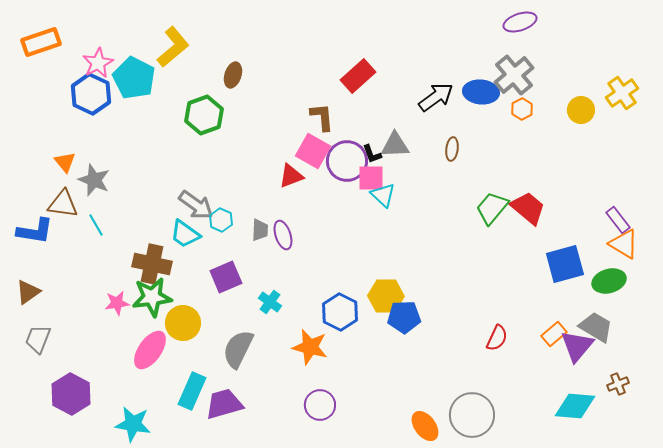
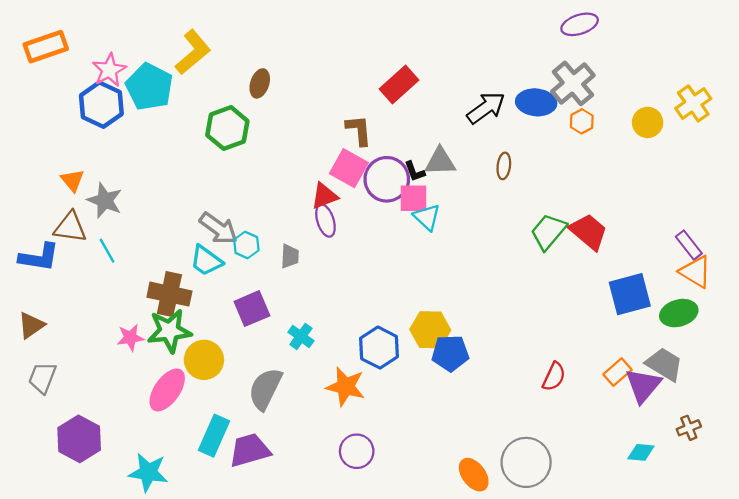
purple ellipse: (283, 235) -> (325, 221), moved
cyan diamond: (575, 406) -> (641, 452), size x0.6

